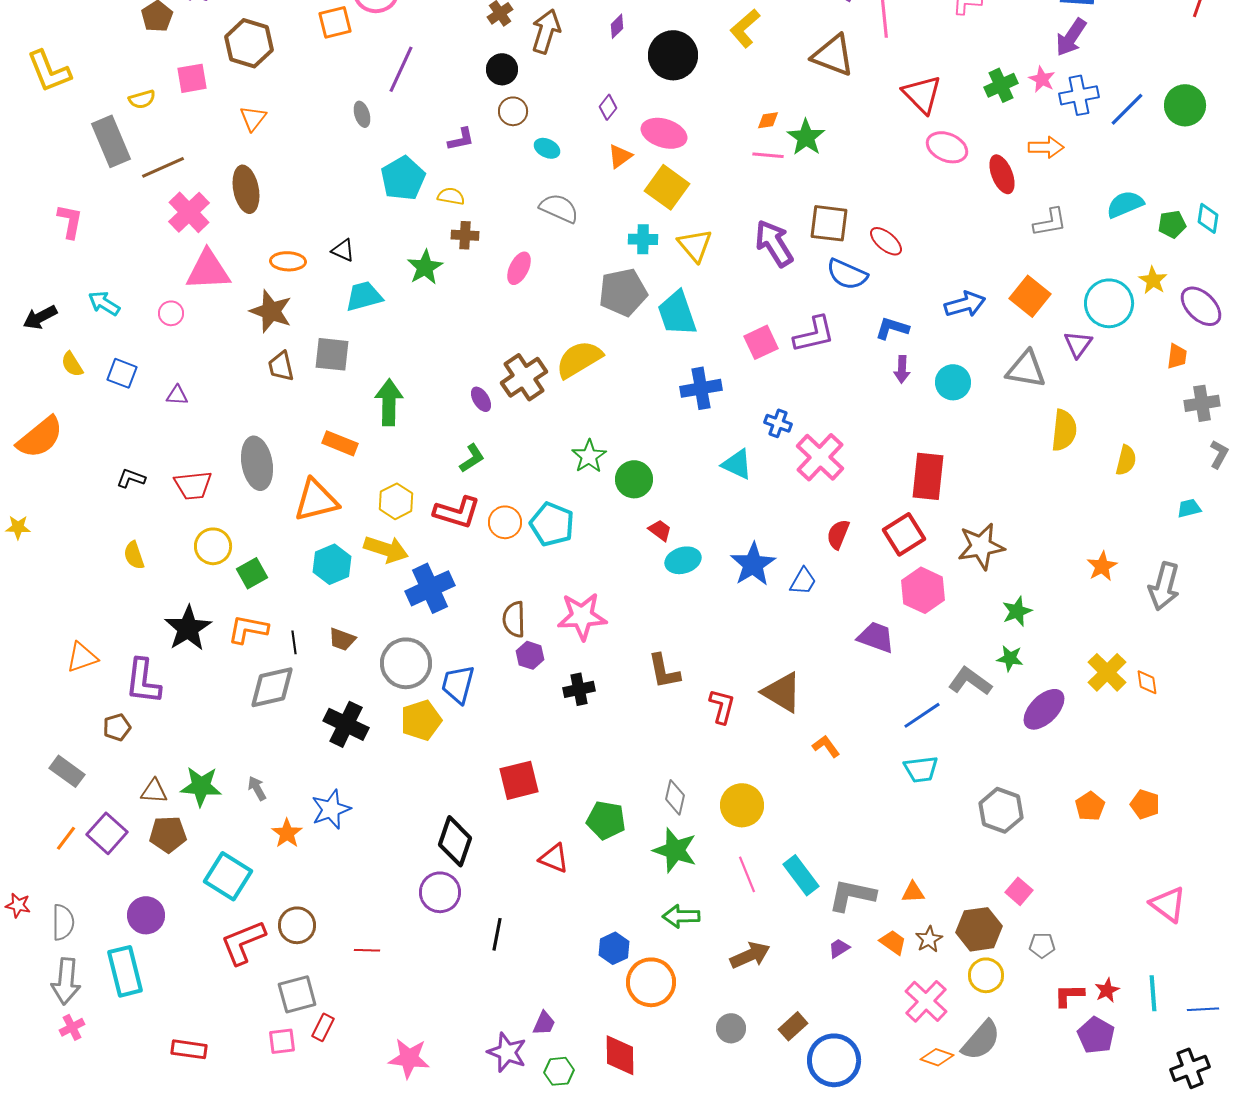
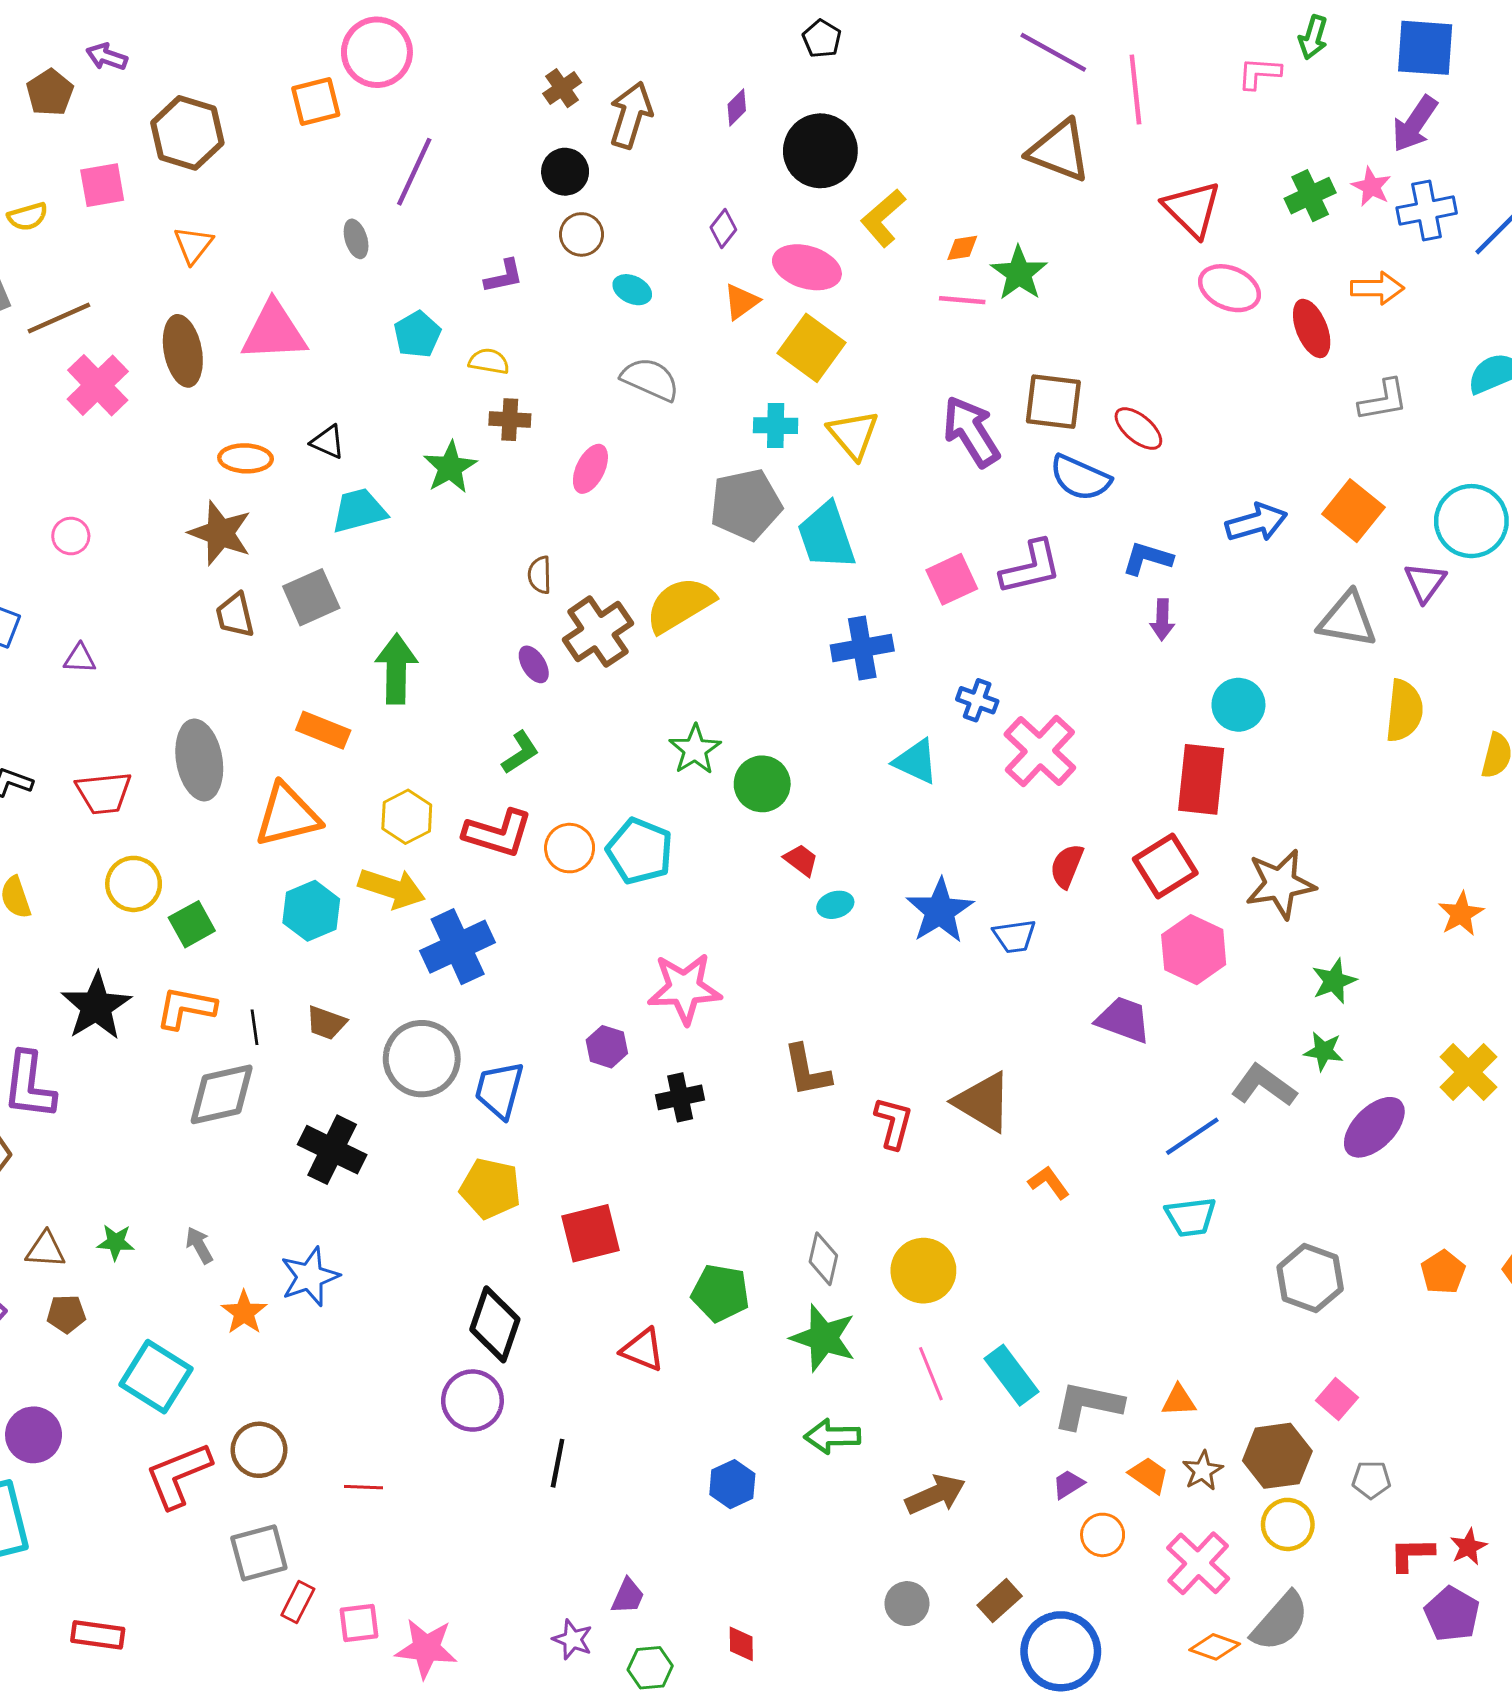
yellow L-shape: (745, 28) -> (883, 218), moved
cyan pentagon: (403, 178) -> (417, 334), size x0.7
pink triangle: (208, 270) -> (274, 331), moved
gray square: (332, 354) -> (311, 597), turned -30
cyan circle: (953, 382) -> (1238, 705), moved
cyan ellipse: (683, 560) -> (835, 905), size x0.7
blue trapezoid: (803, 581) -> (1014, 936), turned 52
brown semicircle: (514, 619) -> (540, 575), moved, size x0.7
yellow pentagon: (421, 720) -> (490, 1189), moved, turned 30
green star: (201, 786) -> (116, 1242), size x0.6
brown pentagon: (168, 834) -> (66, 1314), size x0.7
orange circle: (651, 982) -> (1103, 1535), moved, size x0.6
pink square: (282, 1041) -> (359, 1623), moved
purple star: (507, 1052) -> (573, 1639), size x0.7
red diamond: (620, 1055) -> (741, 1644), size x0.6

